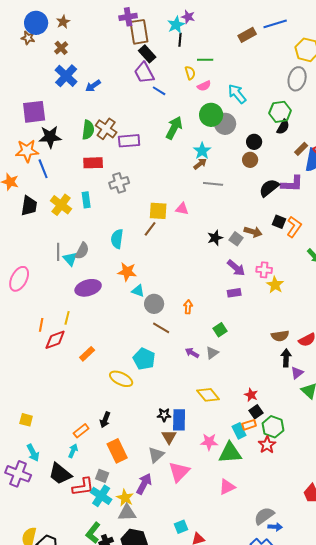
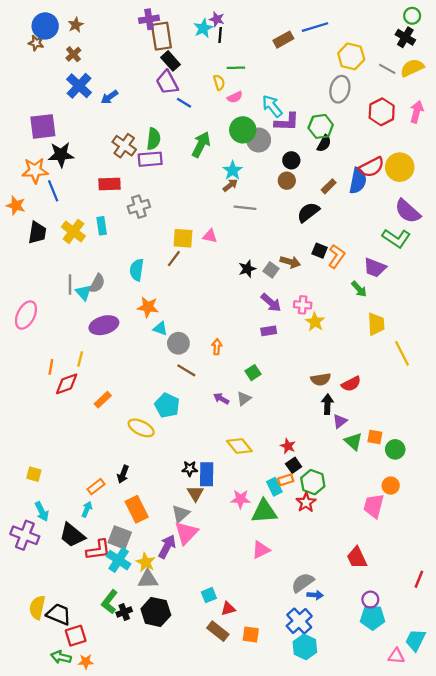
black line: (180, 40) -> (220, 35), moved
green semicircle: (88, 130) -> (154, 139), moved
brown rectangle: (301, 149) -> (329, 186), moved
purple L-shape: (292, 184) -> (287, 122), moved
pink triangle: (179, 472) -> (186, 533), moved
gray square: (102, 476) -> (120, 537), size x1.5

